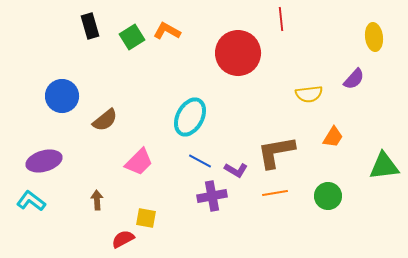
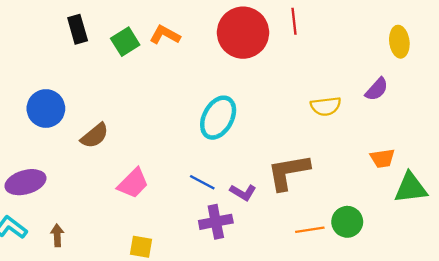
red circle: (238, 53) -> (243, 33), moved
cyan ellipse: (190, 117) -> (218, 118), moved
orange trapezoid: (333, 137) -> (382, 158), moved, turned 50
orange line: (275, 193) -> (310, 230), moved
brown arrow: (97, 200) -> (57, 235), moved

